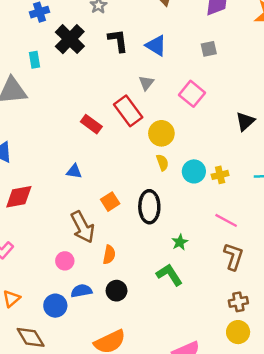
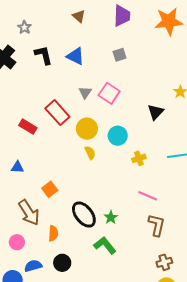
gray triangle: (146, 83) -> (85, 92), moved
cyan circle: (194, 171) -> (118, 136), moved
black ellipse: (149, 207) -> (84, 215), moved, turned -32

